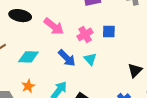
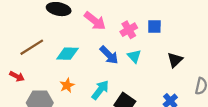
black triangle: (135, 70) -> (175, 60), moved

